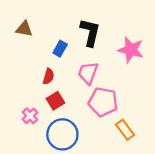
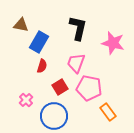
blue rectangle: (60, 49) -> (39, 42), moved, size x1.5
red square: (55, 101) -> (60, 87), moved

